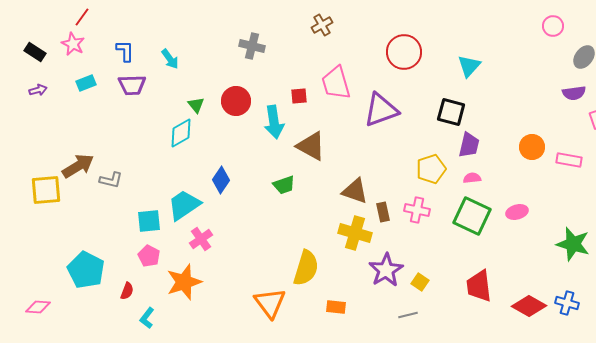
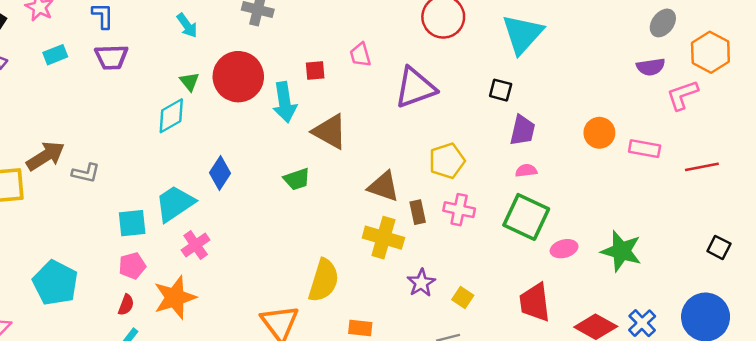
cyan arrow: (170, 59) -> (187, 25), moved
cyan triangle: (469, 66) -> (523, 34), size x1.5
pink trapezoid: (336, 83) -> (360, 55), size x0.6
red circle: (236, 101) -> (238, 77), size x1.4
black square: (451, 112) -> (501, 90), size x0.7
yellow pentagon: (431, 169) -> (447, 161), moved
pink ellipse: (517, 212) -> (564, 249), moved
green star: (573, 244) -> (621, 251), moved
pink pentagon: (149, 256) -> (132, 266), turned 30
purple star: (386, 270) -> (421, 283), size x0.7
red semicircle: (127, 291) -> (126, 305), moved
blue cross: (567, 303) -> (642, 323), turned 30

